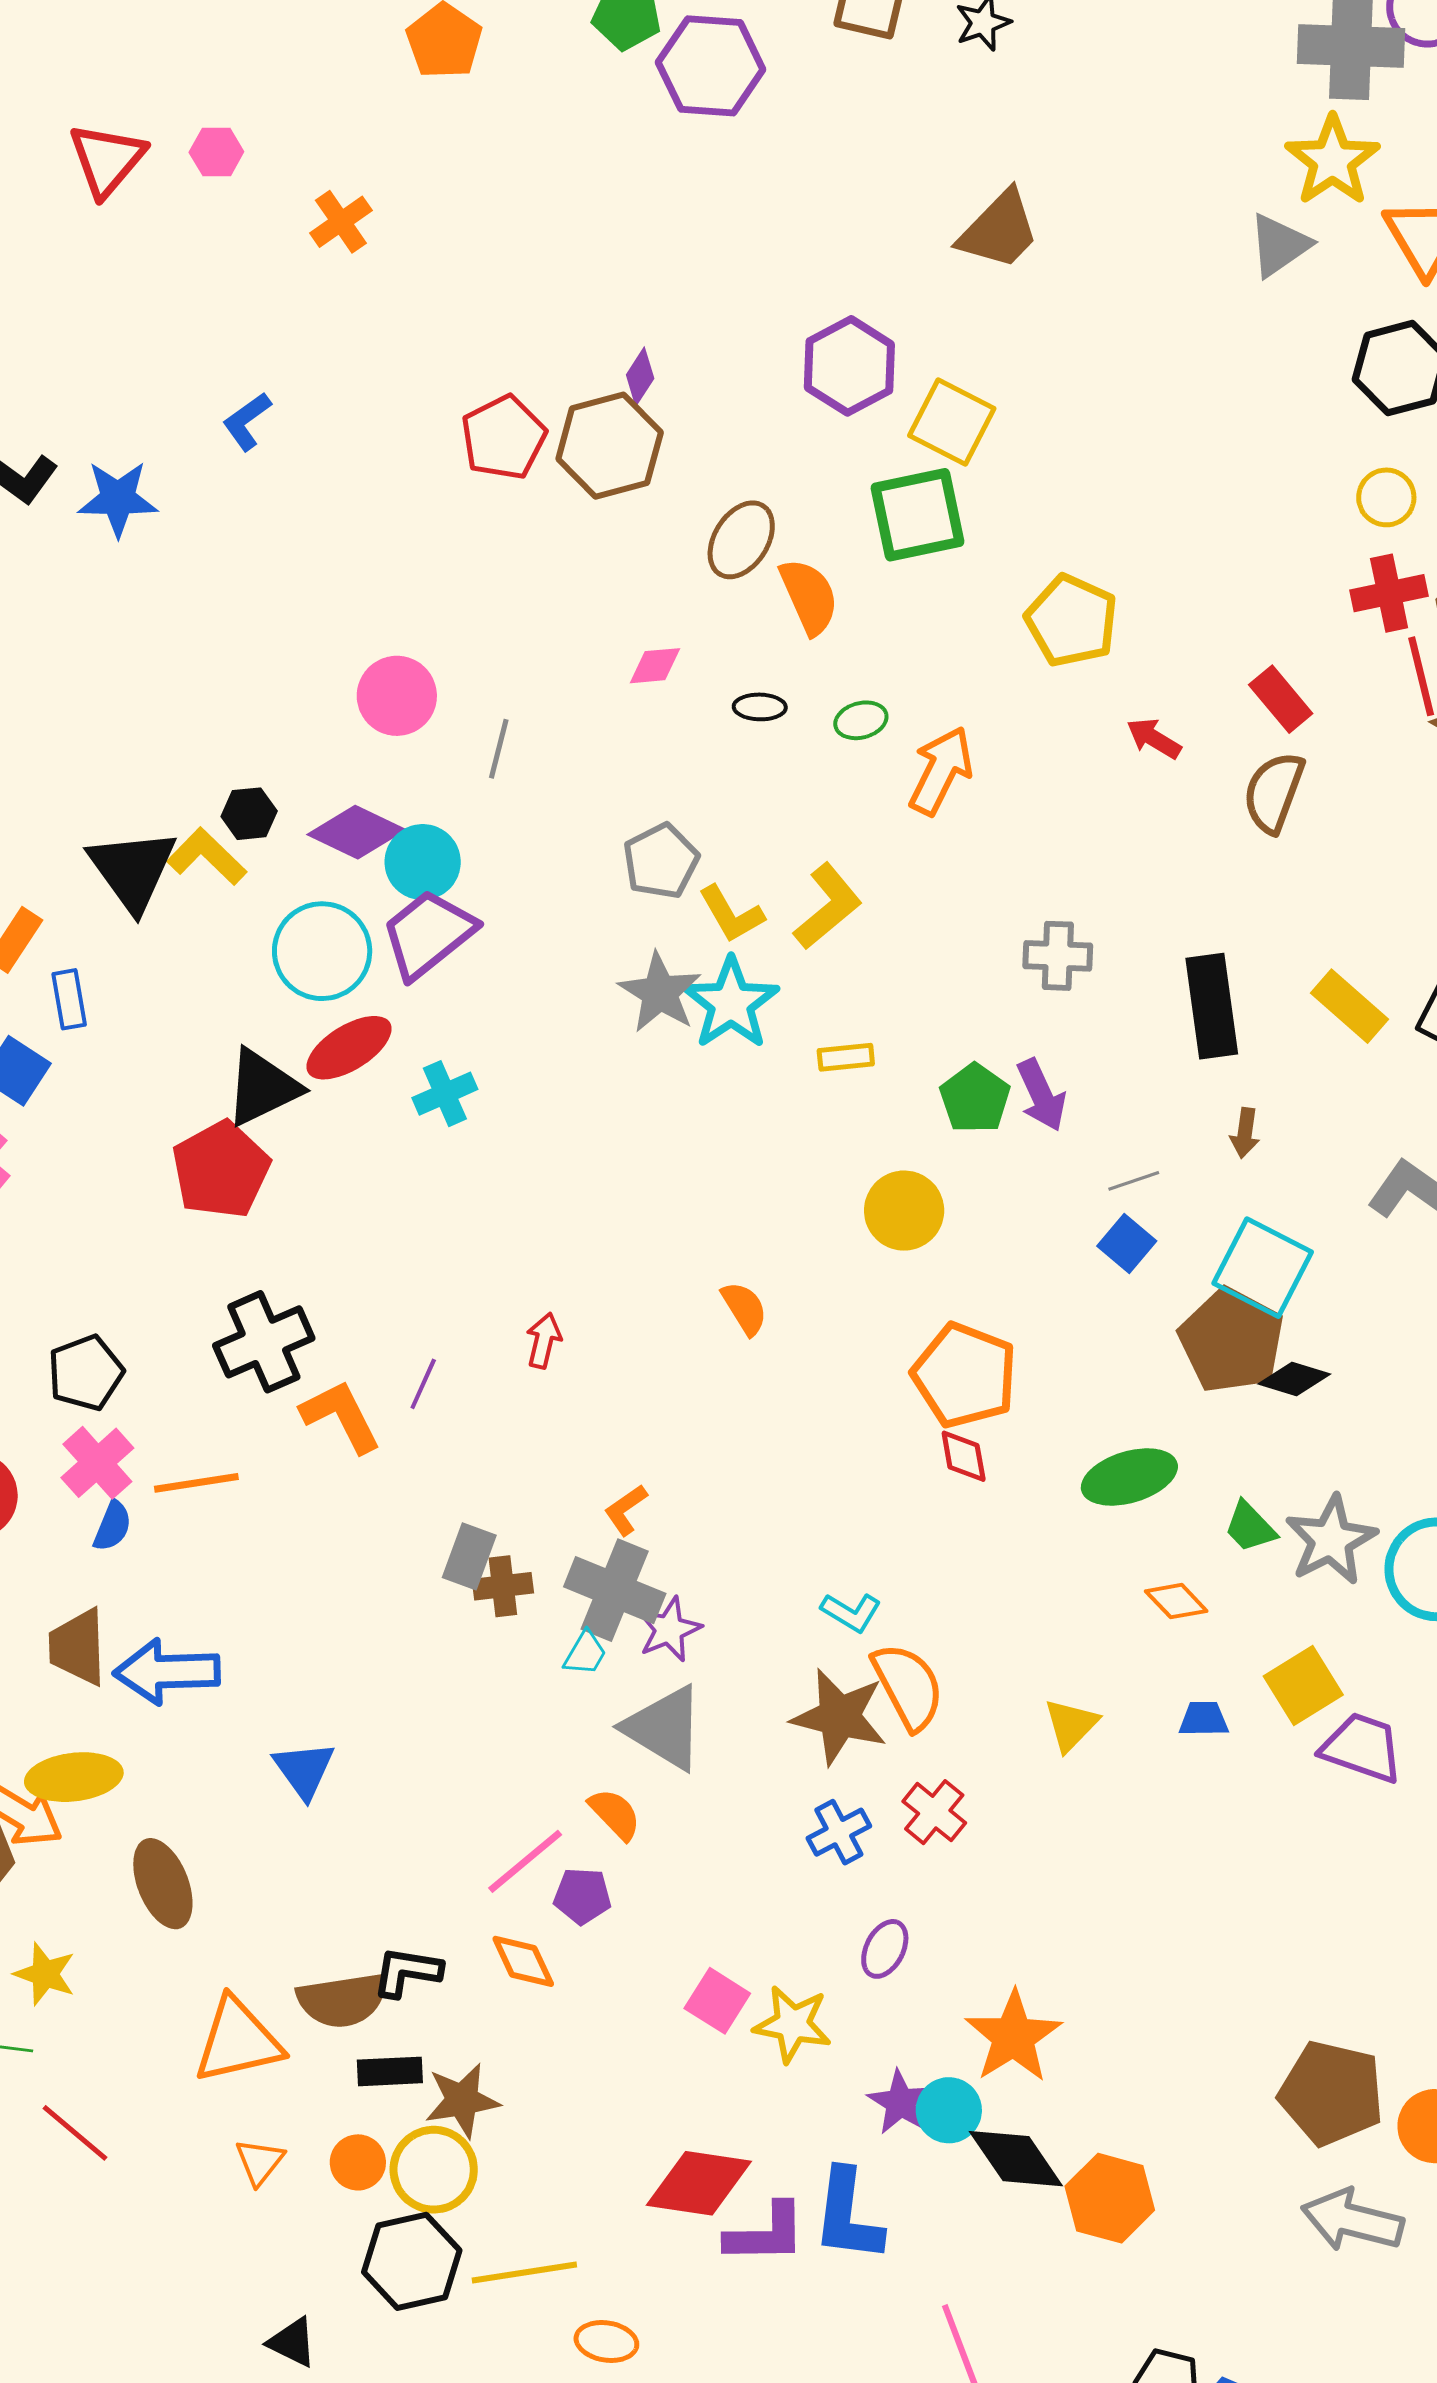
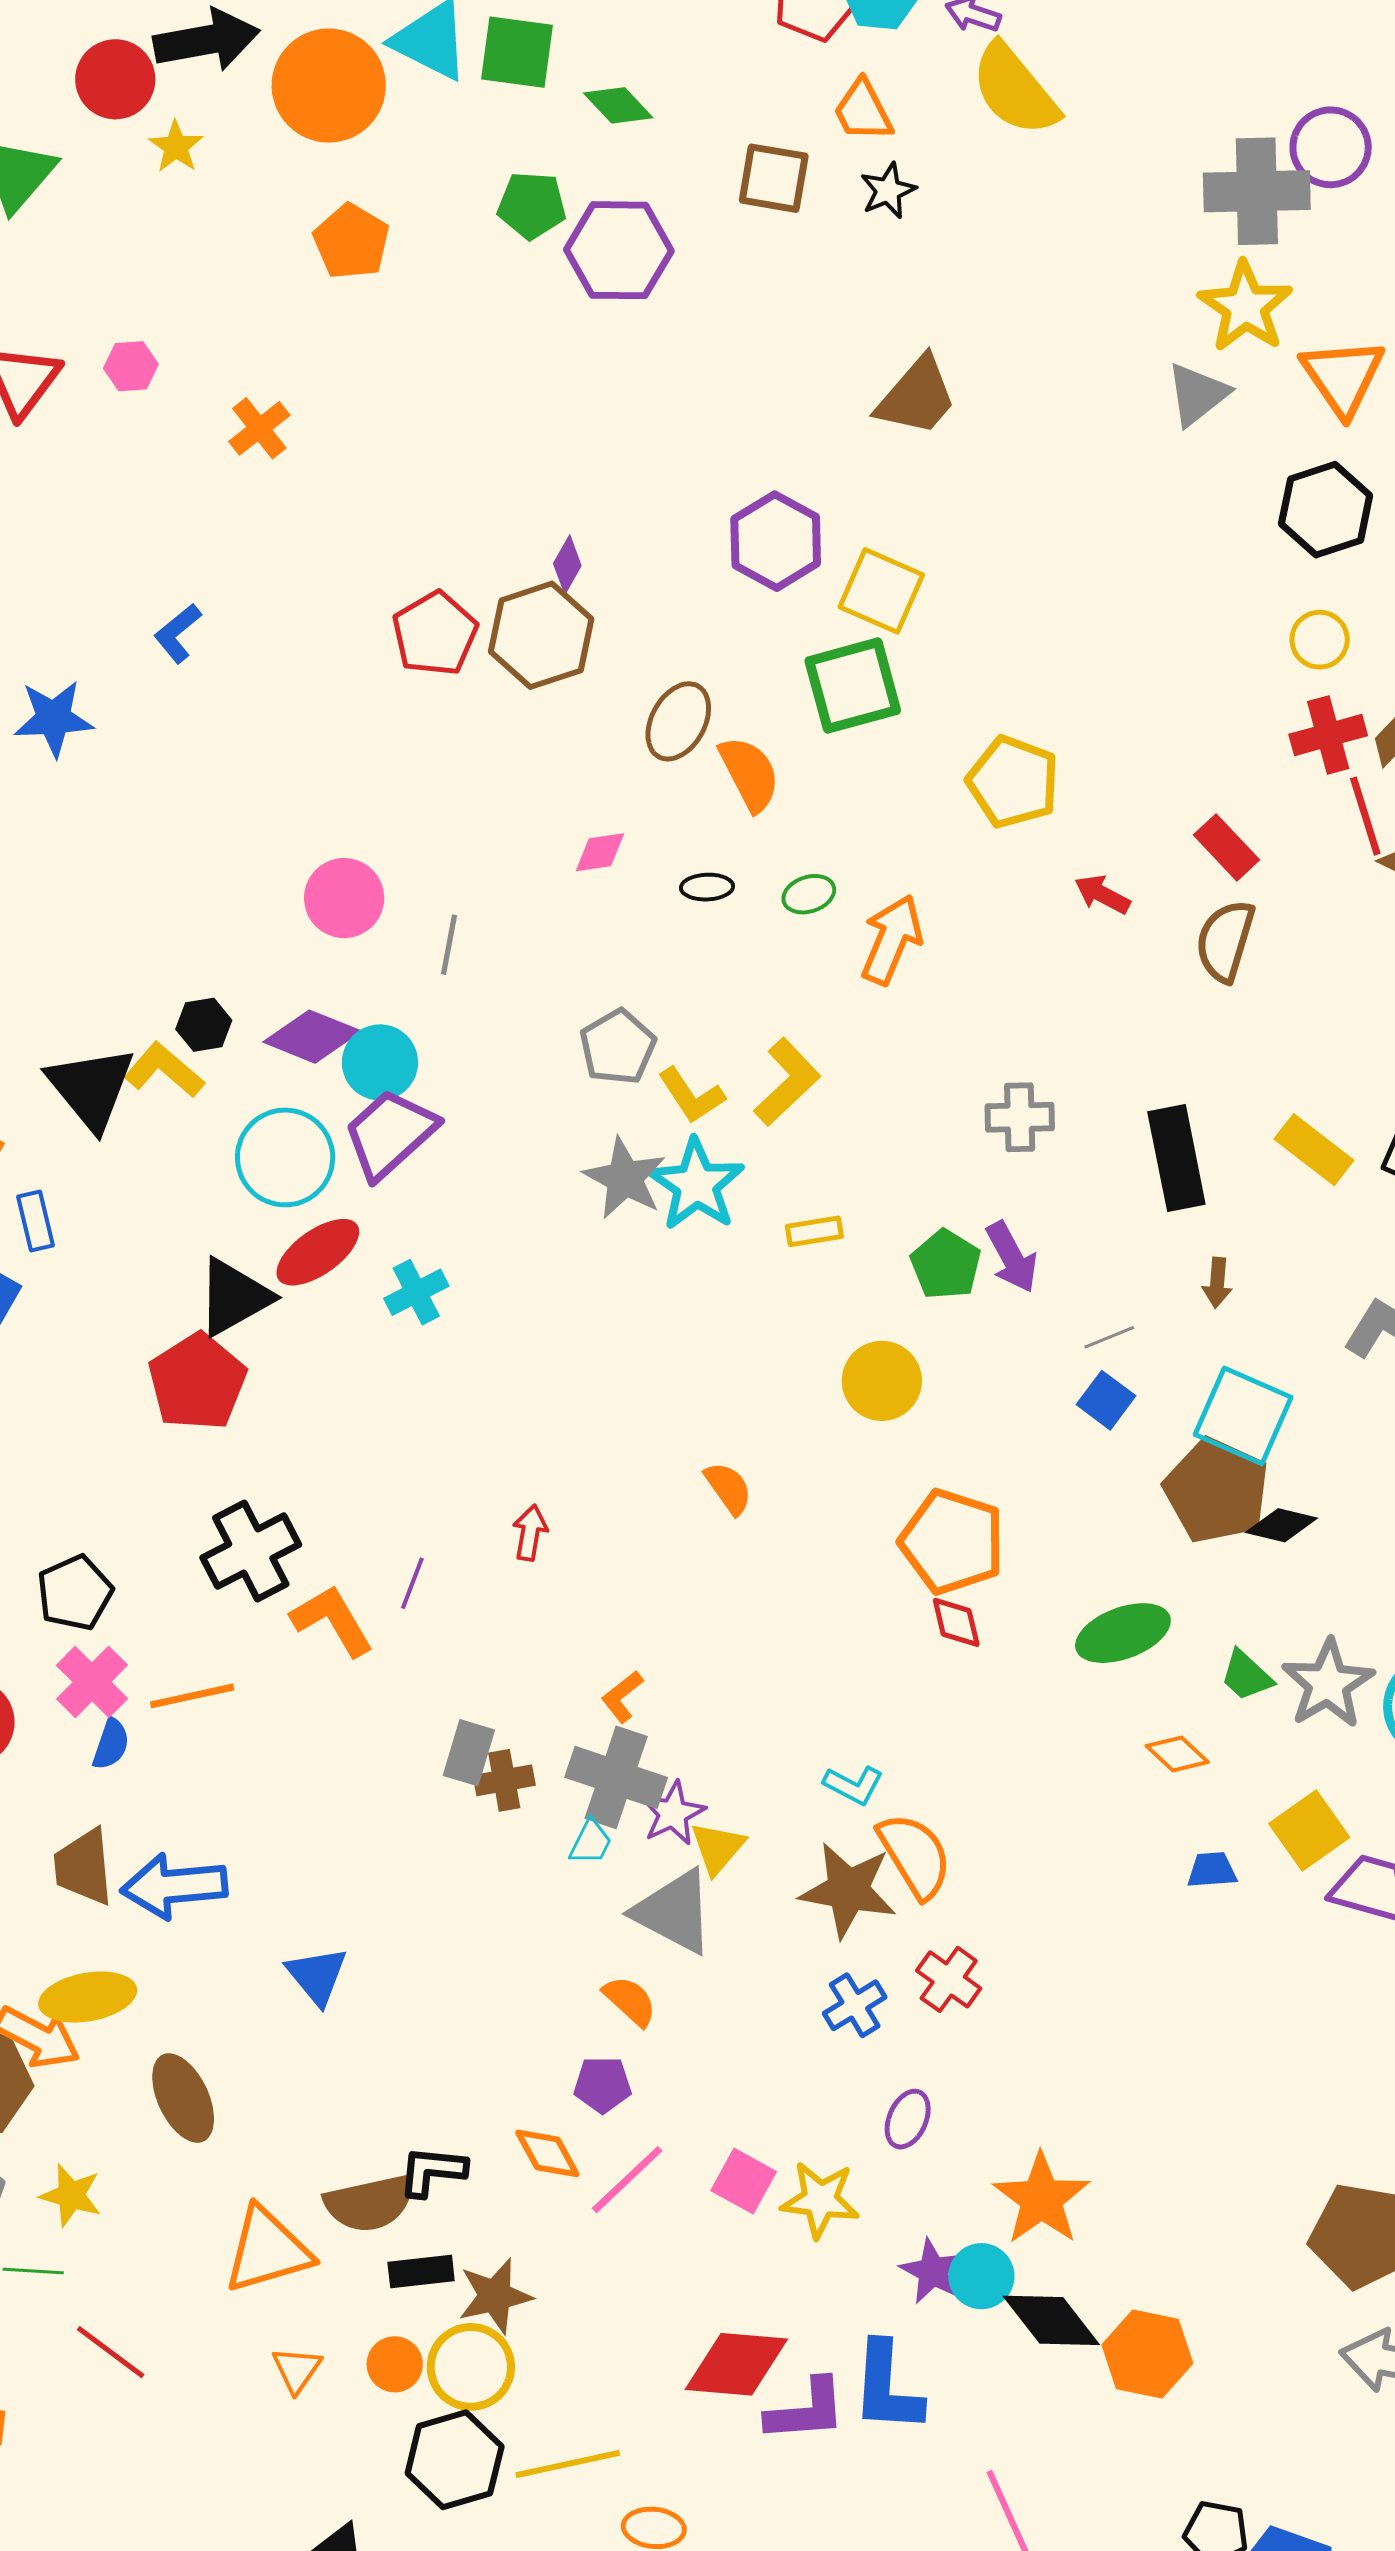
yellow triangle: (1071, 1725) -> (718, 1848), moved
pink line: (525, 1861) -> (627, 2180), moved

